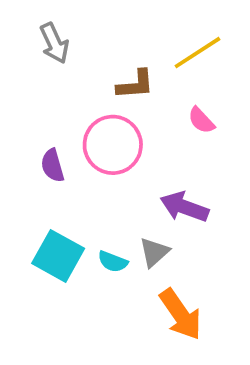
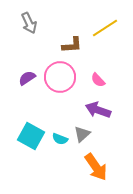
pink semicircle: (201, 120) -> (98, 80), moved
purple semicircle: (52, 166) -> (27, 78), moved, turned 72

